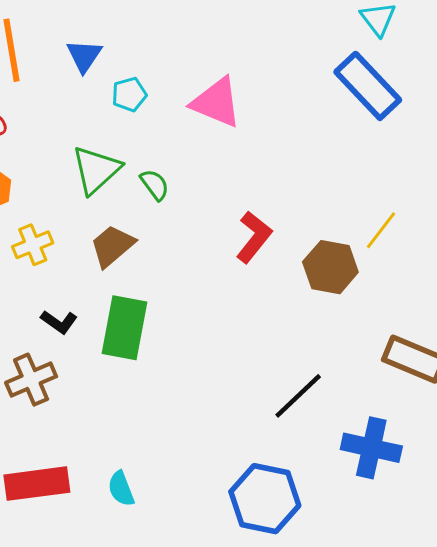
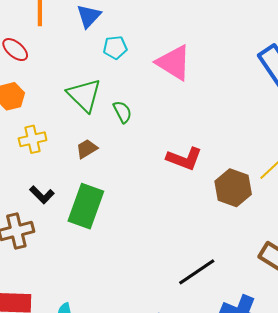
green triangle: (96, 170) -> (84, 95), turned -42
red L-shape: (254, 237) -> (184, 159), turned 63
brown trapezoid: (112, 246) -> (87, 149), size x0.7

